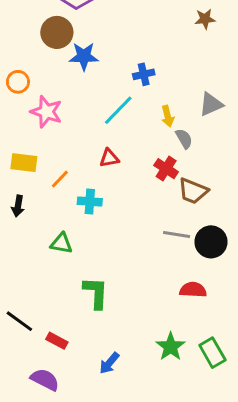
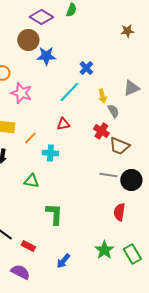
blue cross: (144, 74) -> (86, 68), turned -32
red semicircle: (193, 290) -> (119, 212), turned -84

